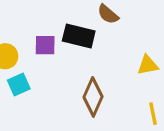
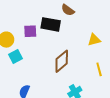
brown diamond: (93, 97) -> (62, 61), turned 30

